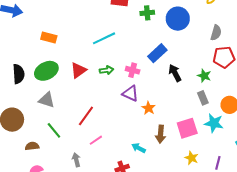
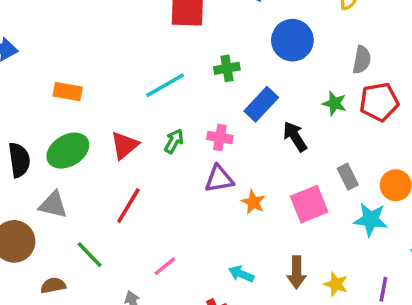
green cross: (147, 13) -> (227, 68), moved
green arrow: (107, 70) -> (174, 141), turned -48
green star: (204, 76) -> (335, 103), moved
purple triangle: (130, 93) -> (219, 179), turned -30
gray triangle: (47, 100) -> (53, 205), moved
red line: (86, 116) -> (128, 206), moved
pink square: (187, 128) -> (309, 204), moved
brown arrow: (161, 134) -> (297, 272), moved

